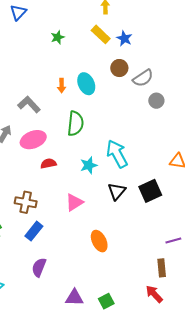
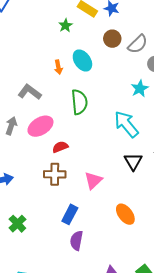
green star: (58, 37) -> (65, 26), moved
cyan star: (89, 165) -> (140, 89), moved
brown cross: (26, 202) -> (55, 174), moved
blue rectangle: (34, 231) -> (70, 214), moved
purple semicircle: (39, 267) -> (76, 241), moved

